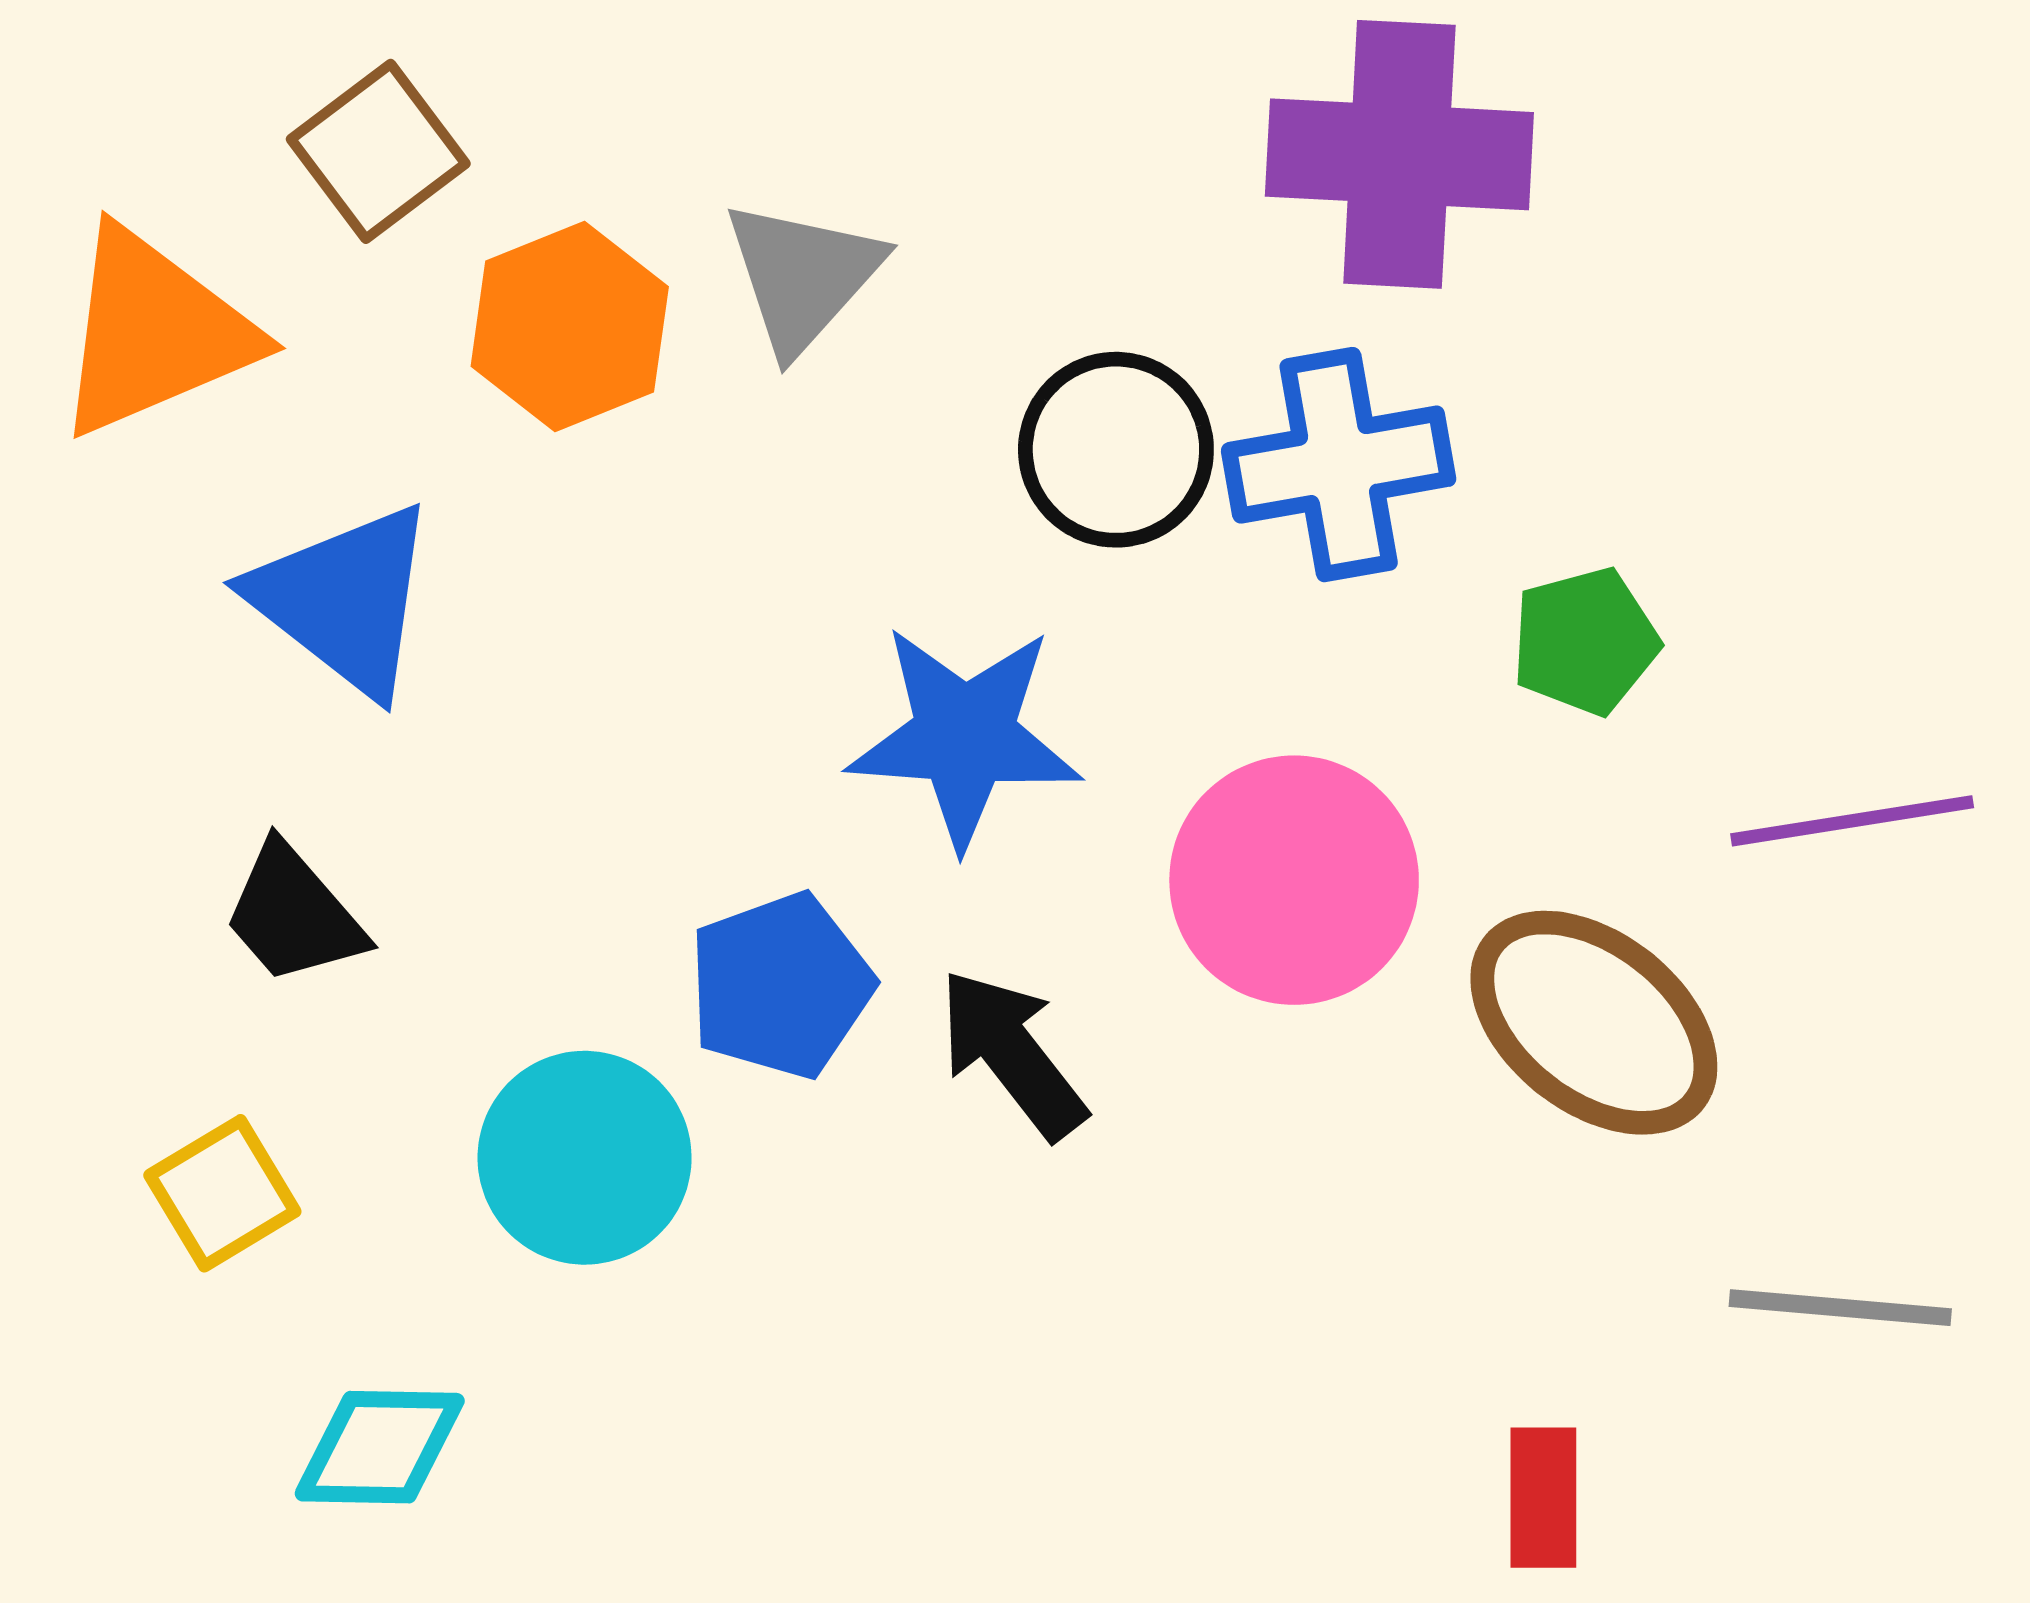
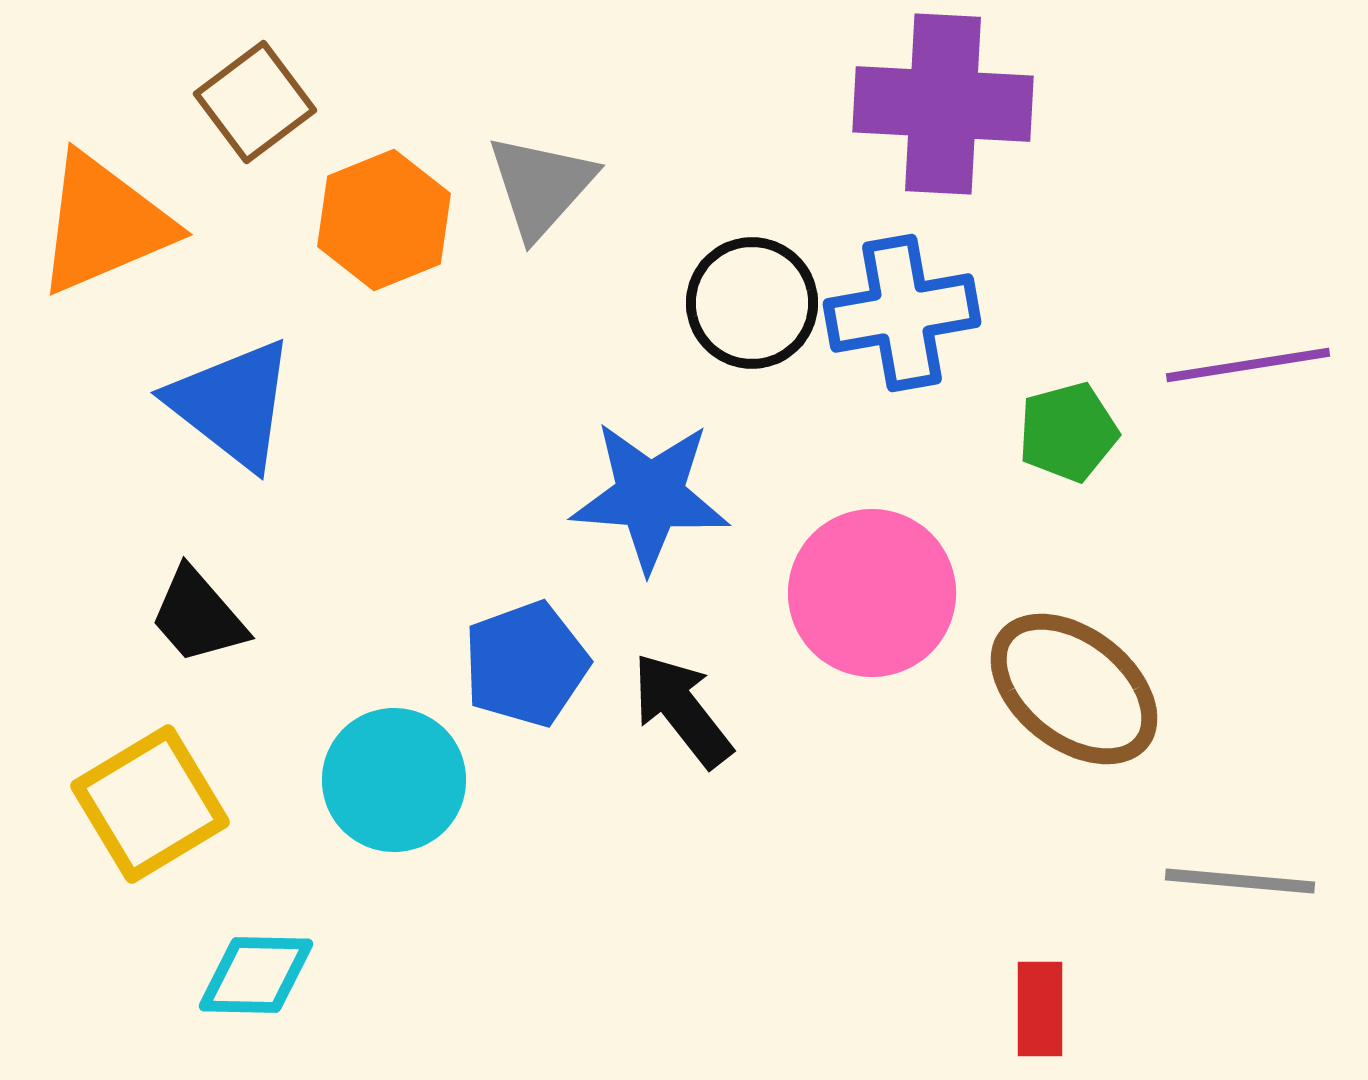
purple line: (1852, 821) -> (1248, 365), moved
yellow square: (222, 1193) -> (150, 804), size x1.5

